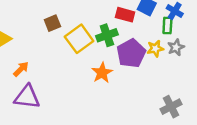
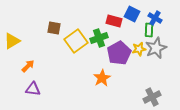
brown square: (52, 23) -> (54, 28), turned 32
gray star: (176, 47) -> (156, 48), size x1.5
orange star: (102, 73) -> (102, 78), moved
purple triangle: (27, 97) -> (33, 89), size x0.7

